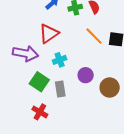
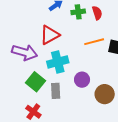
orange line: (94, 36) -> (94, 42), turned -66
cyan cross: (60, 60) -> (58, 62), size x1.5

